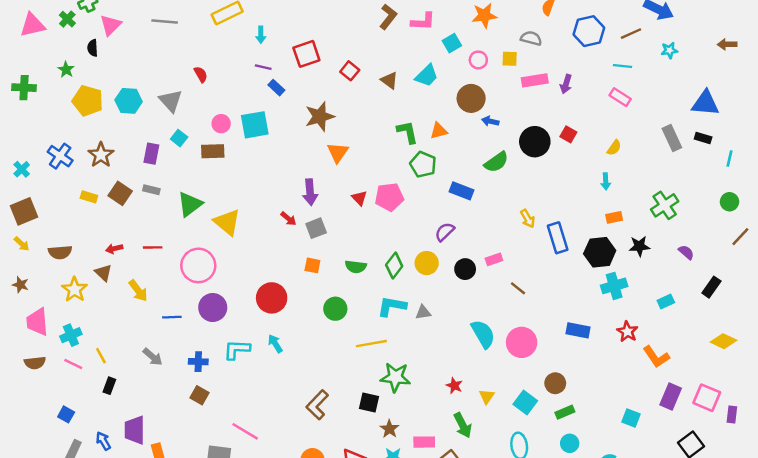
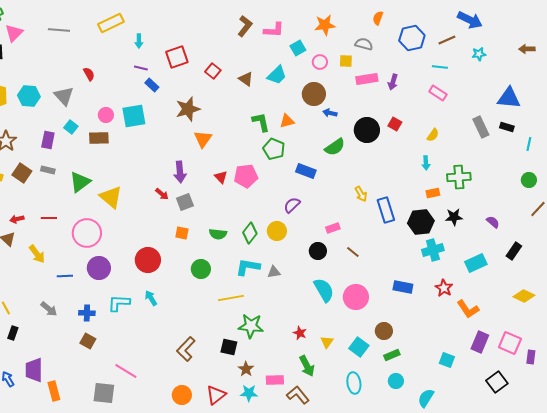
green cross: (665, 205) -> (459, 177), moved, turned 30
black circle: (465, 269) -> (318, 251), moved
cyan rectangle: (666, 302) -> (476, 263), size x1.5

